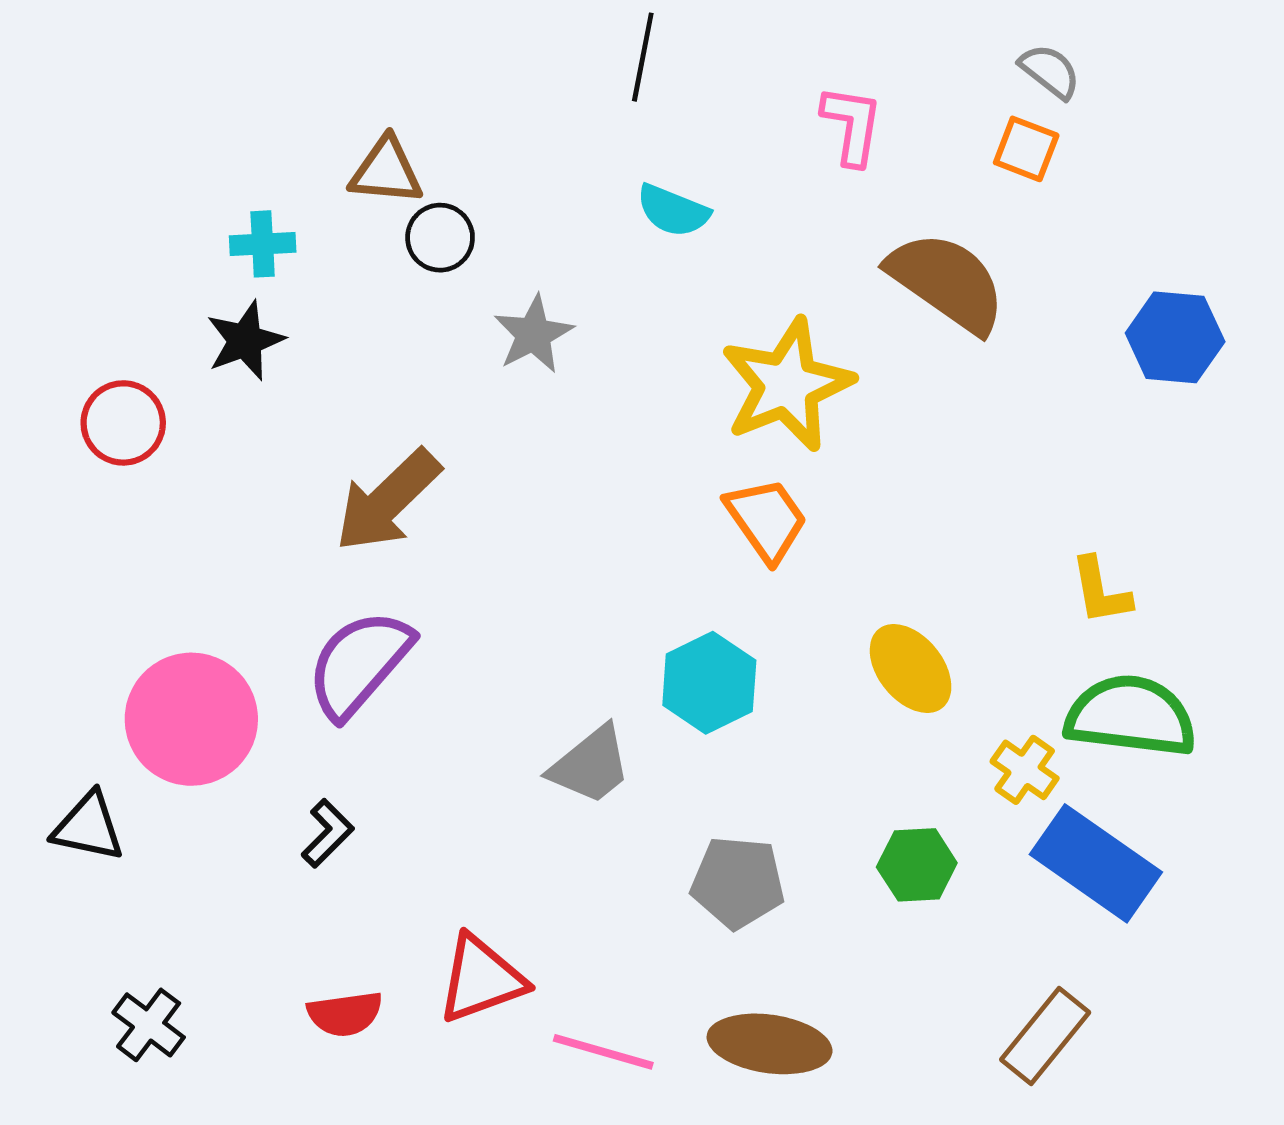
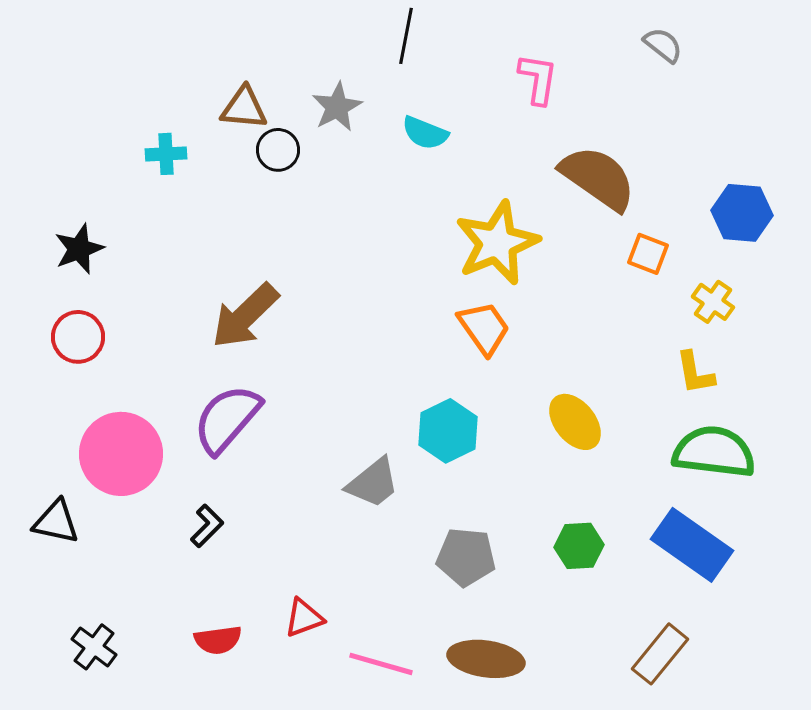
orange square: (1026, 149) -> (648, 254), moved
gray star: (533, 334) -> (337, 107), moved
black star: (245, 341) -> (79, 249), moved
red circle: (123, 423) -> (78, 337), moved
yellow cross: (1025, 770) -> (713, 302), moved
red triangle: (481, 979) -> (304, 618), size x0.7

